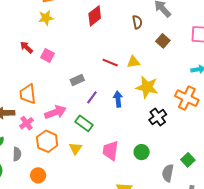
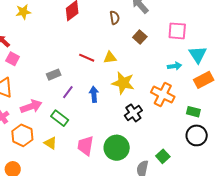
pink square: (47, 55) -> (13, 59), moved
yellow triangle: (75, 148) -> (50, 143), turned -32
green circle: (142, 152) -> (117, 148), size x1.6

